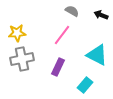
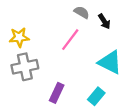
black arrow: (101, 15) -> (104, 21), moved, turned -144
purple rectangle: (58, 67) -> (57, 93), moved

